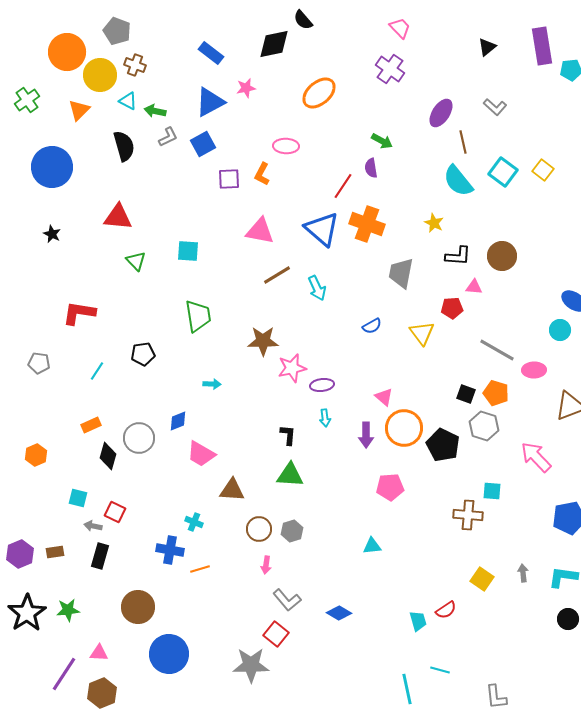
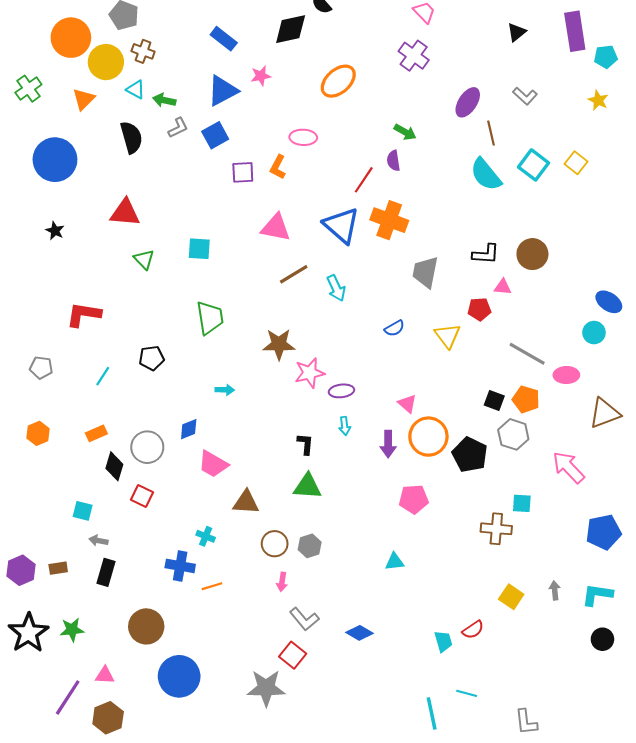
yellow star: (434, 223) -> (598, 100), moved
orange hexagon: (36, 455) -> (38, 433), moved
red square: (115, 512) -> (142, 496), moved

